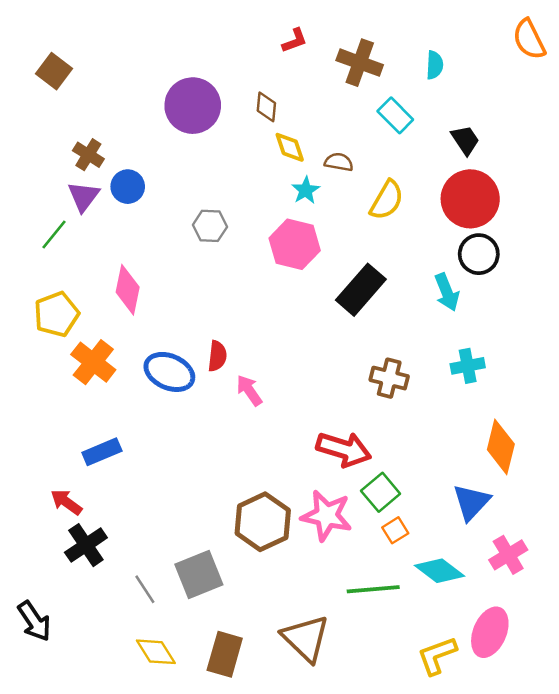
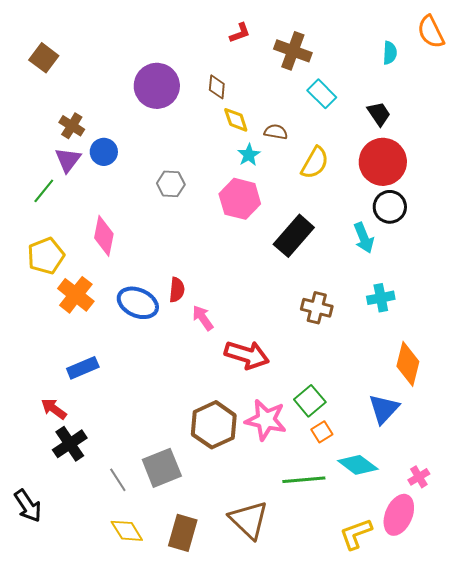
cyan semicircle: (435, 65) -> (390, 53), moved
red arrow: (344, 449) -> (247, 355), moved
pink cross: (508, 555) -> (419, 477), moved, size x0.7

